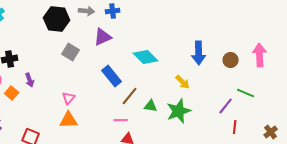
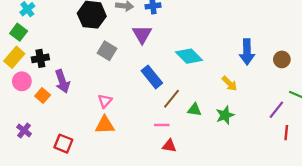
purple triangle: (103, 37) -> (142, 34), turned -36
purple arrow: (30, 80) -> (62, 81), size x1.5
green star: (179, 111) -> (225, 115), size x0.7

